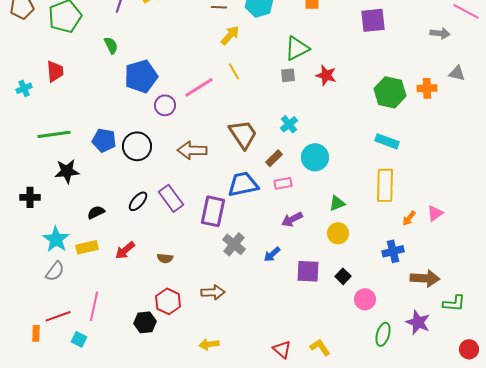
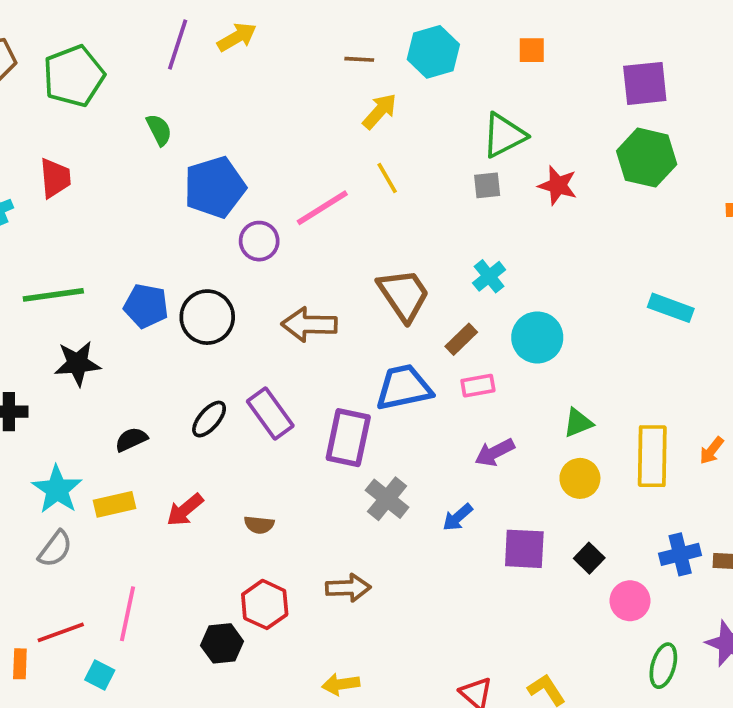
green hexagon: (390, 92) -> (647, 158), moved
yellow rectangle: (385, 185) -> (652, 456), moved
blue cross: (393, 251) -> (680, 554), moved

